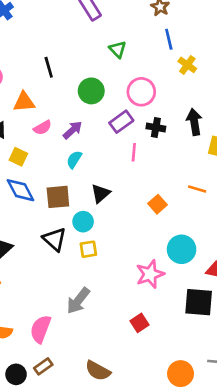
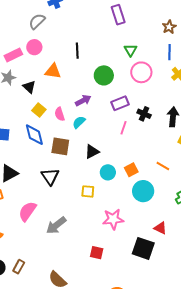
pink circle: (141, 92) -> (141, 72), moved
pink semicircle: (43, 128) -> (60, 114), moved, turned 88
cyan circle: (83, 222) -> (108, 172), moved
yellow square: (88, 249) -> (88, 191), moved
cyan circle: (182, 249) -> (143, 191), moved
red square: (139, 323) -> (97, 253), turned 32
pink semicircle: (41, 329) -> (27, 211), moved
brown rectangle: (43, 366) -> (19, 267), turned -40

